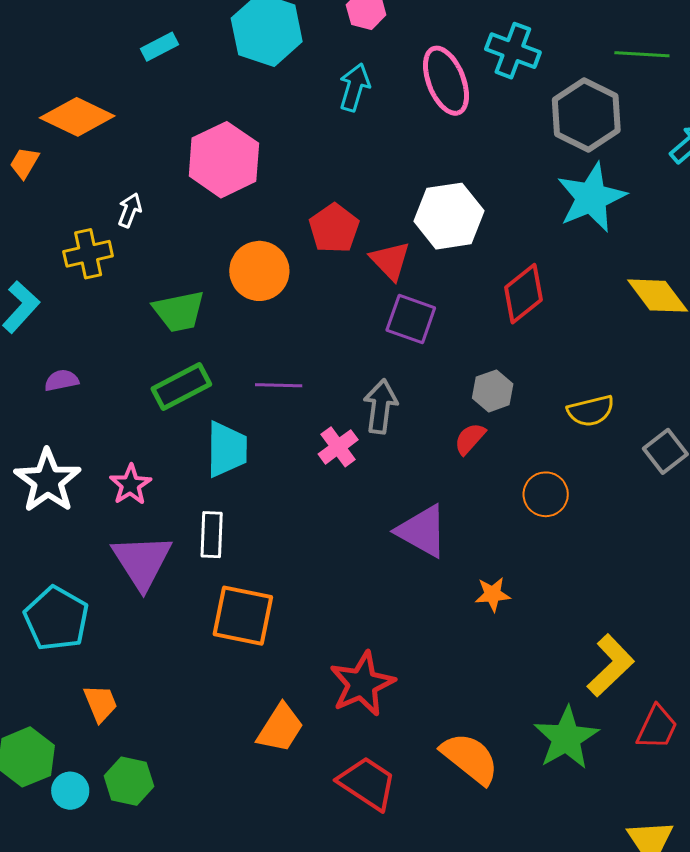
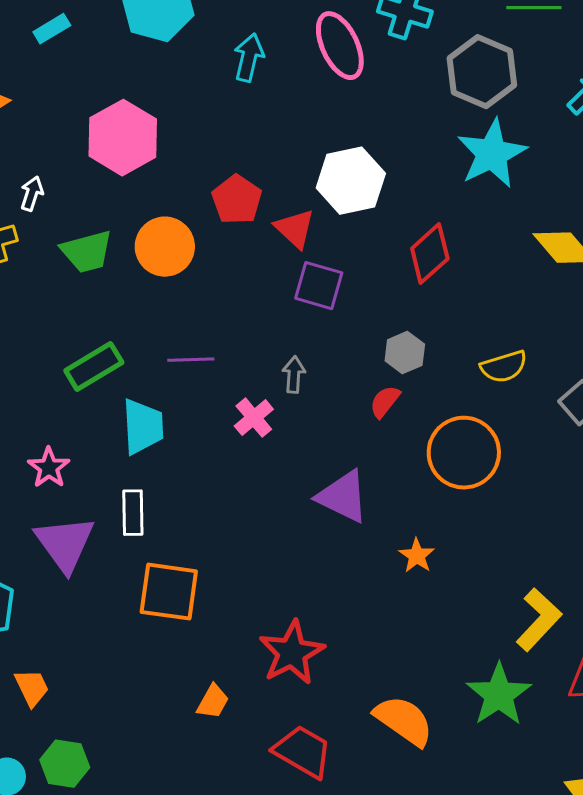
green trapezoid: (179, 311) -> (87, 252), moved
gray arrow: (381, 406) -> (294, 375), size x0.7
orange circle: (546, 494) -> (464, 453), size x1.6
orange star: (493, 594) -> (417, 556), turned -30
orange trapezoid: (280, 728) -> (213, 702), size x0.7

